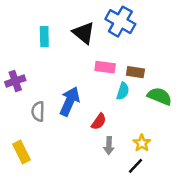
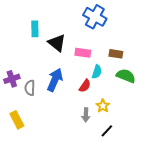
black triangle: (84, 33) -> (57, 43), moved
brown rectangle: (135, 72) -> (116, 54), moved
purple cross: (15, 81) -> (12, 79), moved
red semicircle: (99, 122) -> (85, 86), moved
yellow star: (142, 143) -> (103, 106), moved

